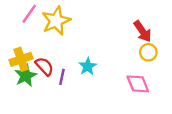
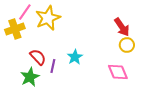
yellow cross: (21, 59) -> (15, 29), moved
green star: (26, 76) -> (30, 77), moved

